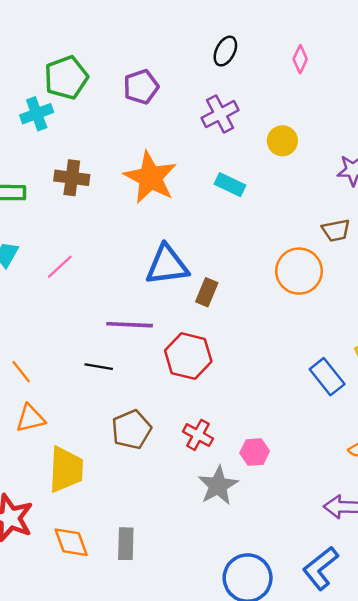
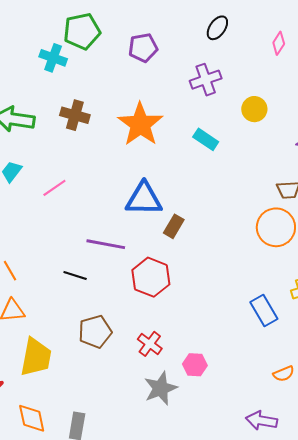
cyan cross: (37, 114) -> (53, 58), turned 32
orange circle: (299, 271) -> (276, 227), moved

